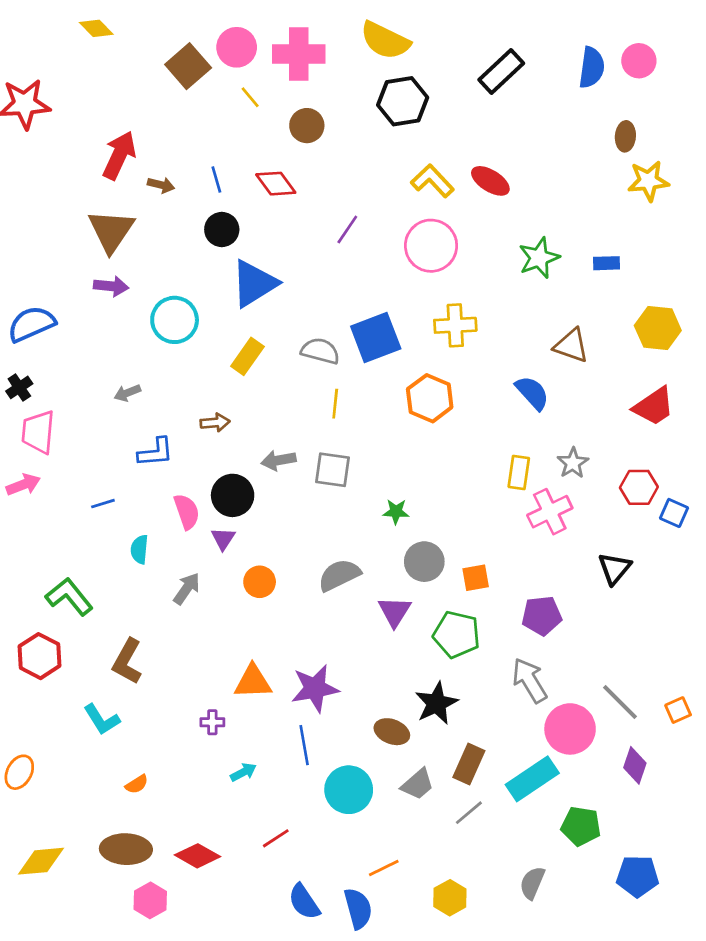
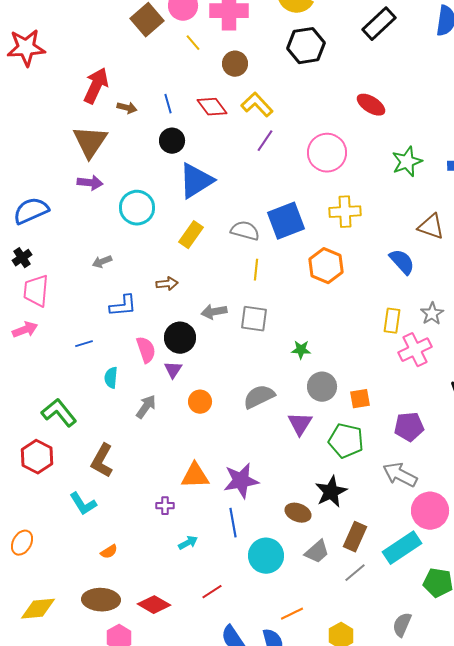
yellow L-shape: (432, 181) -> (257, 105), moved
gray arrow: (530, 680) -> (400, 475), turned -32

